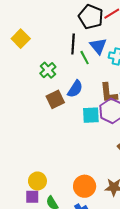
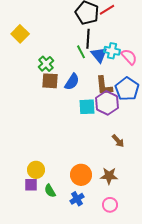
black line: (73, 44) -> (88, 39), moved
blue triangle: (98, 46) -> (99, 55), moved
brown square: (55, 99) -> (50, 81), moved, turned 30

